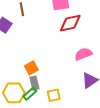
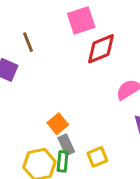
green rectangle: (30, 94) -> (63, 161), turned -32

